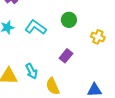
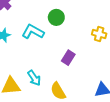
green circle: (69, 20) -> (56, 17), moved

